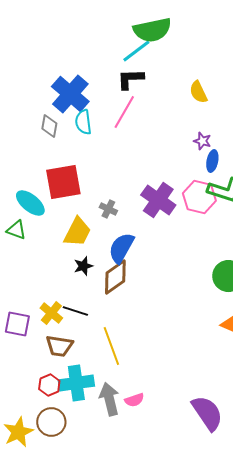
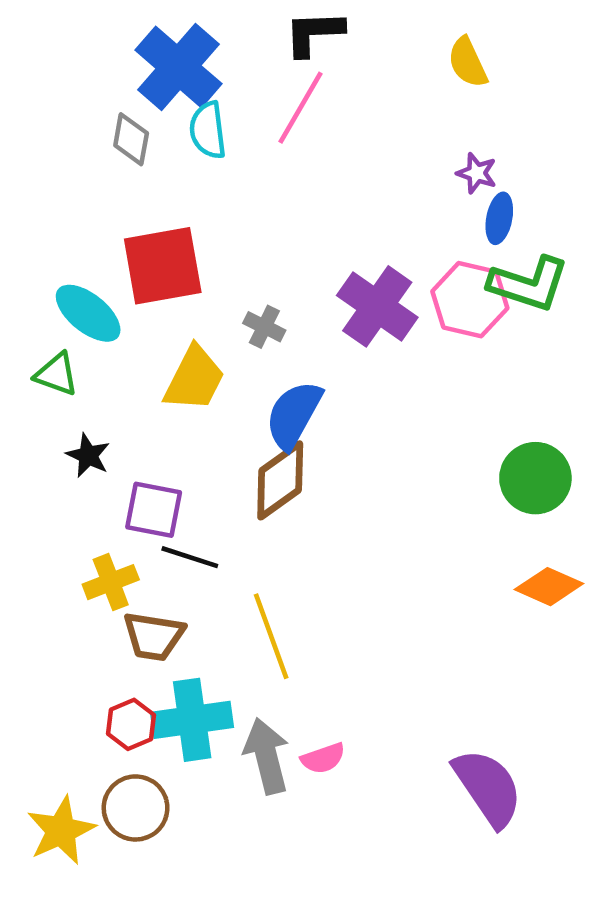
black star: (83, 266) -> (88, 456), moved, turned -30
yellow cross: (51, 313) -> (111, 582), moved, turned 30
purple square: (17, 324) -> (154, 510), moved

